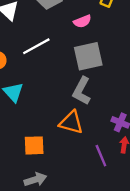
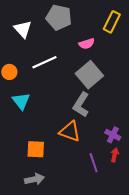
gray square: (88, 56) -> (89, 75), turned -32

